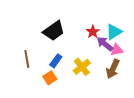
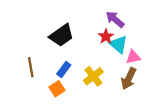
cyan triangle: (114, 32) -> (118, 44), moved, turned -48
purple arrow: (105, 44) -> (115, 19), moved

